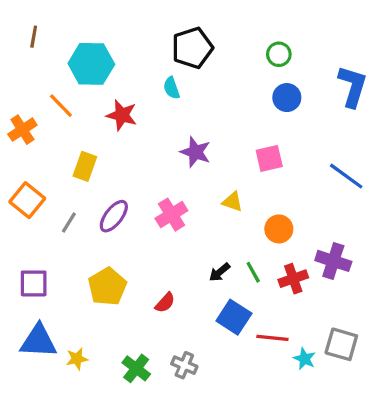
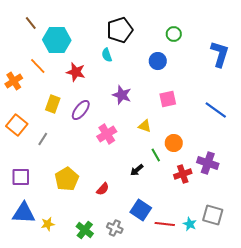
brown line: (34, 37) -> (31, 23), moved, turned -48
blue circle: (287, 98) -> (158, 61), moved
purple ellipse: (114, 216) -> (81, 110), moved
green line: (253, 272) -> (156, 155), moved
blue square: (234, 317) -> (141, 210), moved
red line: (272, 338) -> (165, 224), moved

